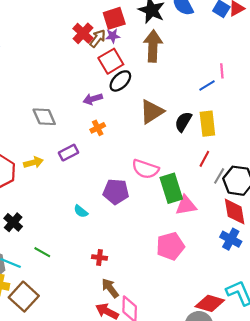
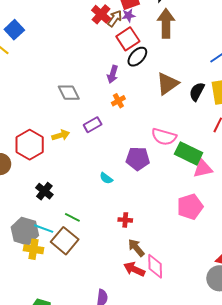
purple arrow: (93, 99) -> (113, 74), turned -54
green rectangle: (171, 188) -> (189, 153), turned -44
brown square: (24, 297) -> (65, 241), moved

